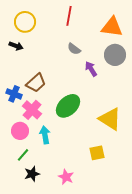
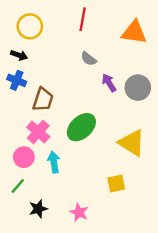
gray circle: (115, 55) -> (138, 88), moved
brown trapezoid: (36, 83) -> (43, 100), turned -30
blue cross: (14, 94) -> (17, 80), moved
green line: (23, 155) -> (18, 186), moved

